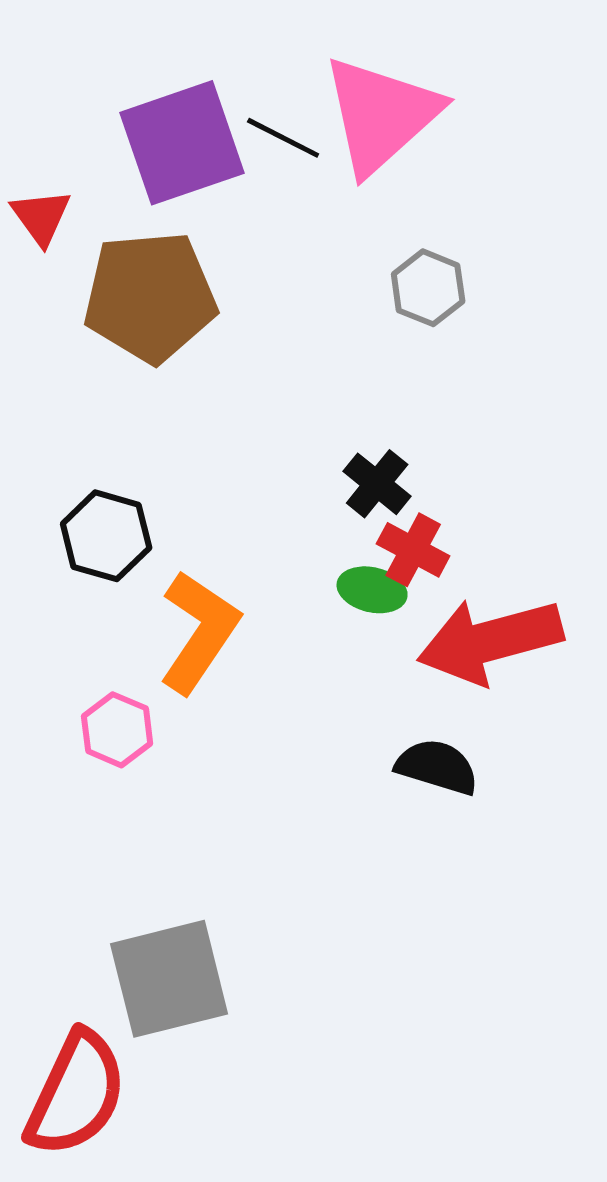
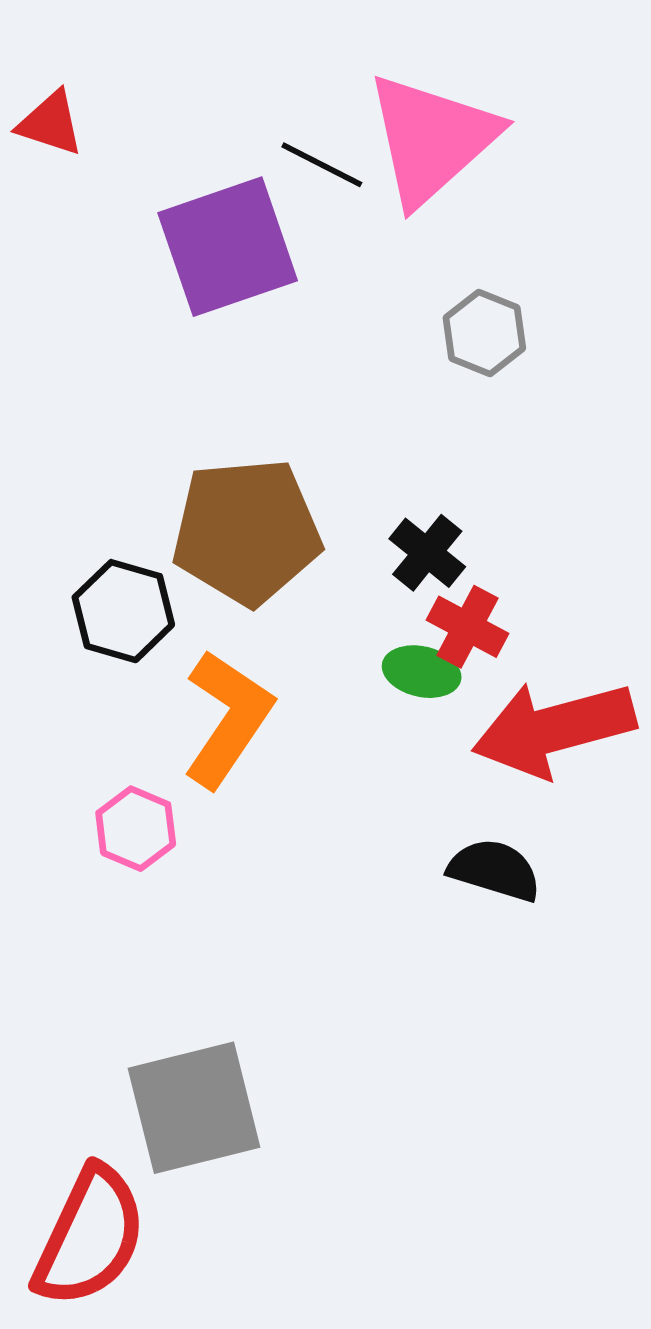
purple square: (182, 143) -> (228, 247), moved
red triangle: (41, 217) -> (50, 123), moved, turned -36
brown pentagon: (150, 297) -> (247, 531), moved

